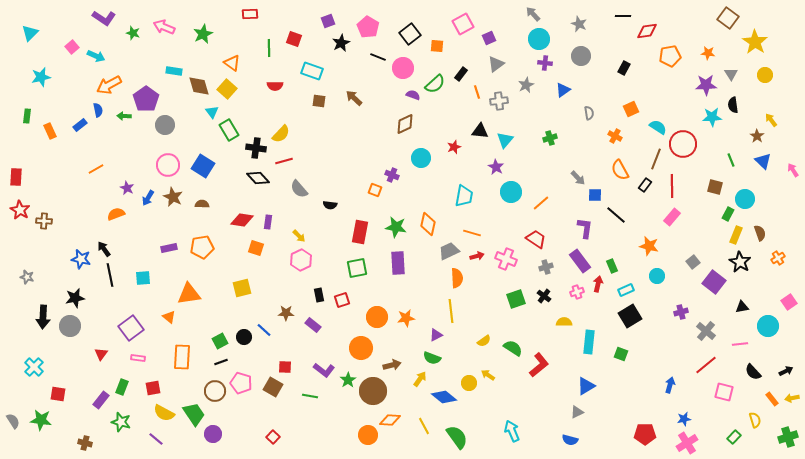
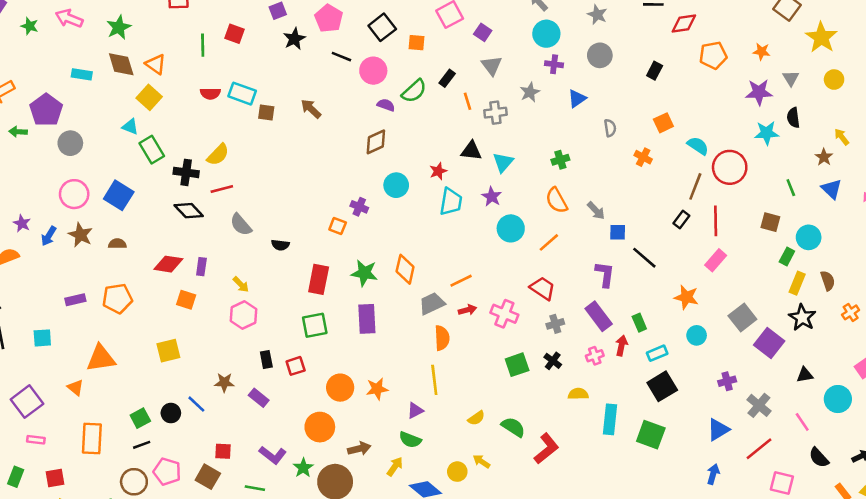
purple square: (489, 38) -> (483, 32), turned -32
gray triangle: (496, 64) -> (492, 66), turned -30
cyan rectangle: (312, 71) -> (242, 94), moved
brown diamond: (199, 86) -> (121, 64), moved
cyan triangle: (212, 112) -> (130, 127), turned -32
orange semicircle: (620, 170) -> (557, 200), moved
cyan trapezoid: (464, 196) -> (451, 202), moved
orange line: (472, 233) -> (461, 281), turned -42
gray square: (693, 262) -> (742, 318), size x1.5
pink line: (740, 344) -> (802, 422), turned 63
green square: (621, 354) -> (651, 435), size x1.6
blue triangle: (586, 386) -> (718, 430), moved

